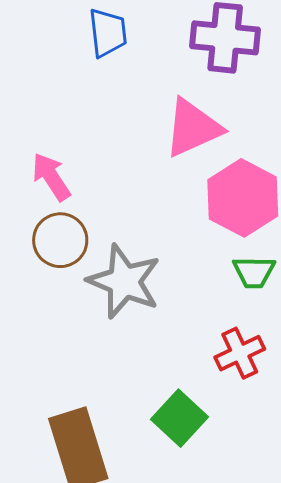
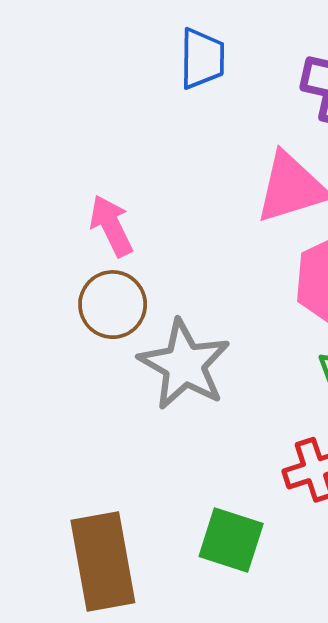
green square: (180, 418) -> (231, 540), turned -32

